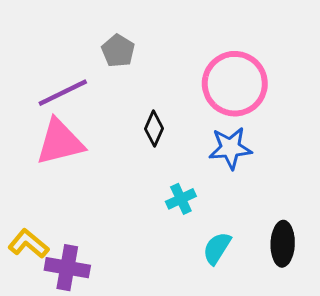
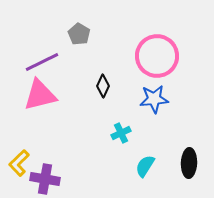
yellow L-shape: (28, 244) -> (19, 163), turned -84

